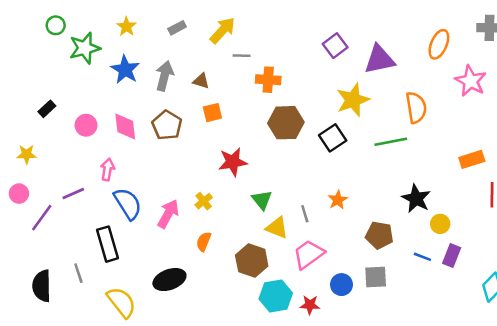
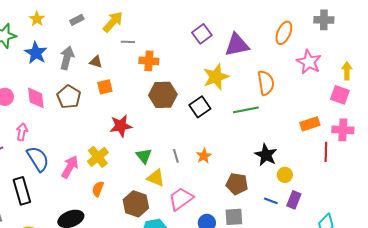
yellow cross: (204, 201) -> (98, 157), size x1.5
gray line: (305, 214) -> (176, 156), moved

